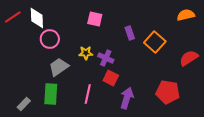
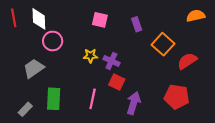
red line: (13, 17) -> (14, 18), turned -66
purple rectangle: (130, 33) -> (137, 24), moved
red semicircle: (189, 58) -> (187, 61), moved
gray trapezoid: (59, 67) -> (34, 68), moved

